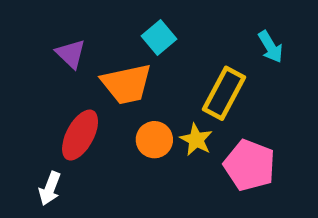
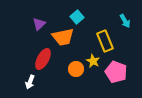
purple triangle: (71, 54) -> (39, 24), turned 32
yellow rectangle: (224, 93) -> (105, 41), turned -50
orange circle: (154, 140) -> (76, 69), moved

